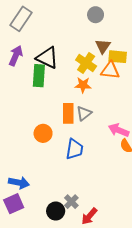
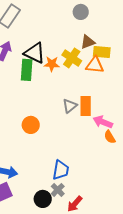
brown triangle: (103, 46) -> (88, 42), turned 35
orange star: (83, 85) -> (52, 64), moved
orange rectangle: (68, 113) -> (86, 106), moved
blue trapezoid: (75, 149) -> (61, 170), moved

